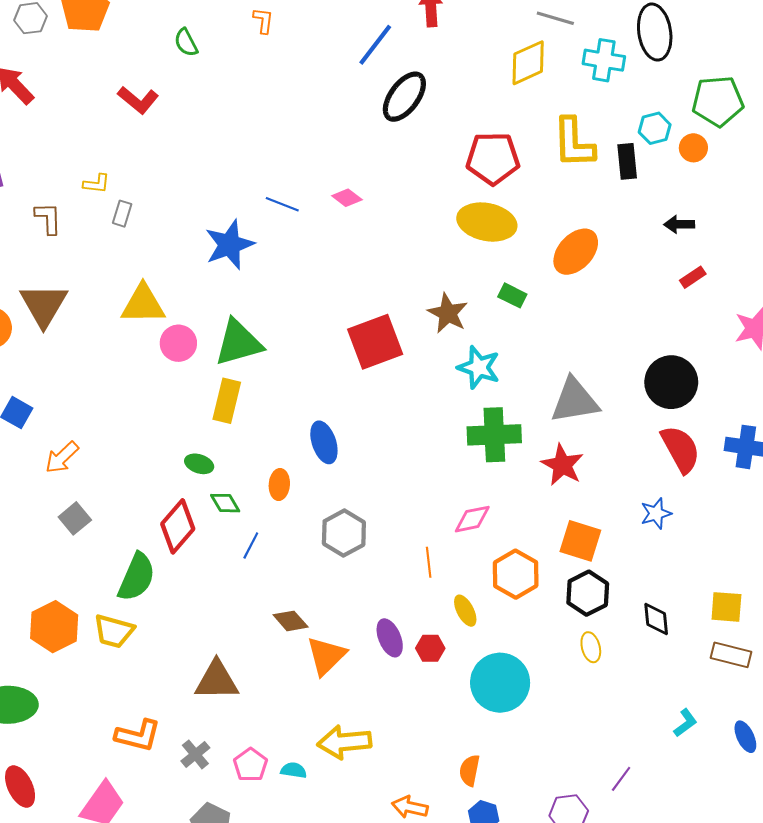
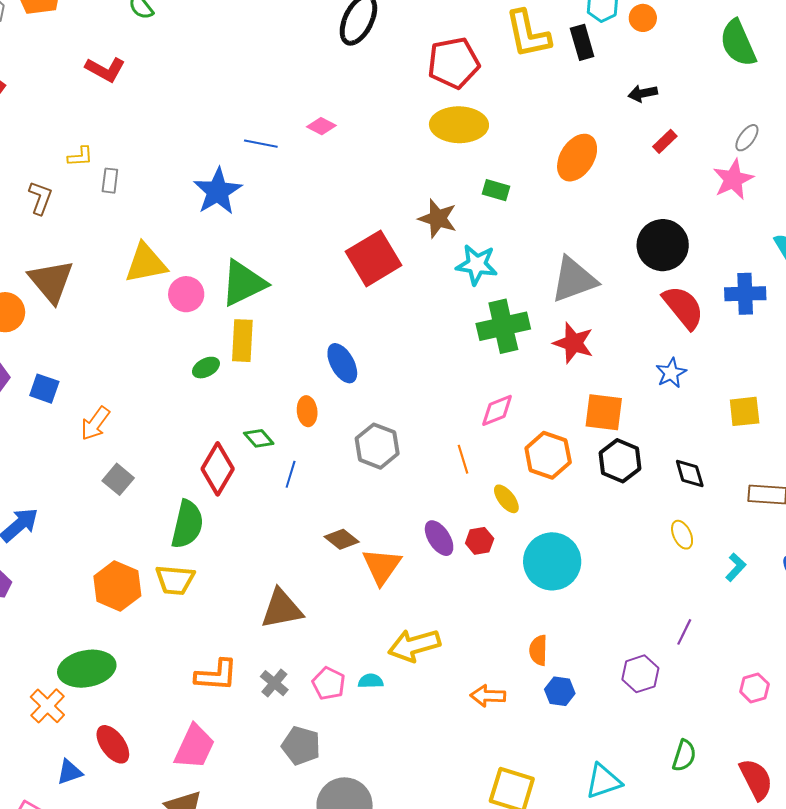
brown L-shape: (48, 218) -> (40, 198), turned 32
orange ellipse: (576, 252) -> (577, 158), moved
green ellipse: (199, 464) -> (206, 368), moved, turned -36
yellow square: (726, 607) -> (745, 411), moved
yellow ellipse: (591, 647) -> (682, 535), moved

